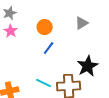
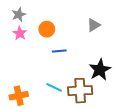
orange circle: (45, 27) -> (47, 29), moved
blue line: (49, 48) -> (59, 51), turned 48

